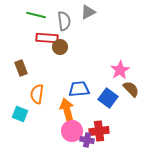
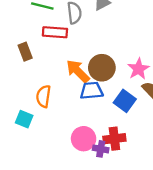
brown circle: (60, 47) -> (102, 68), moved, size x1.5
brown rectangle: (21, 68) -> (25, 52), moved
orange arrow: (67, 110) -> (78, 71), moved, turned -30

